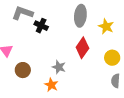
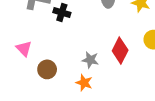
red diamond: (82, 48) -> (120, 51), moved

